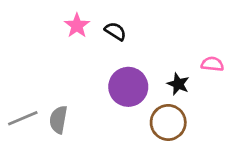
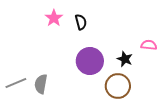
black semicircle: (115, 31) -> (81, 22), turned 42

